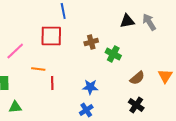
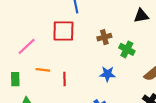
orange line: (38, 69) -> (43, 70), moved
blue star: (90, 87) -> (107, 74), moved

